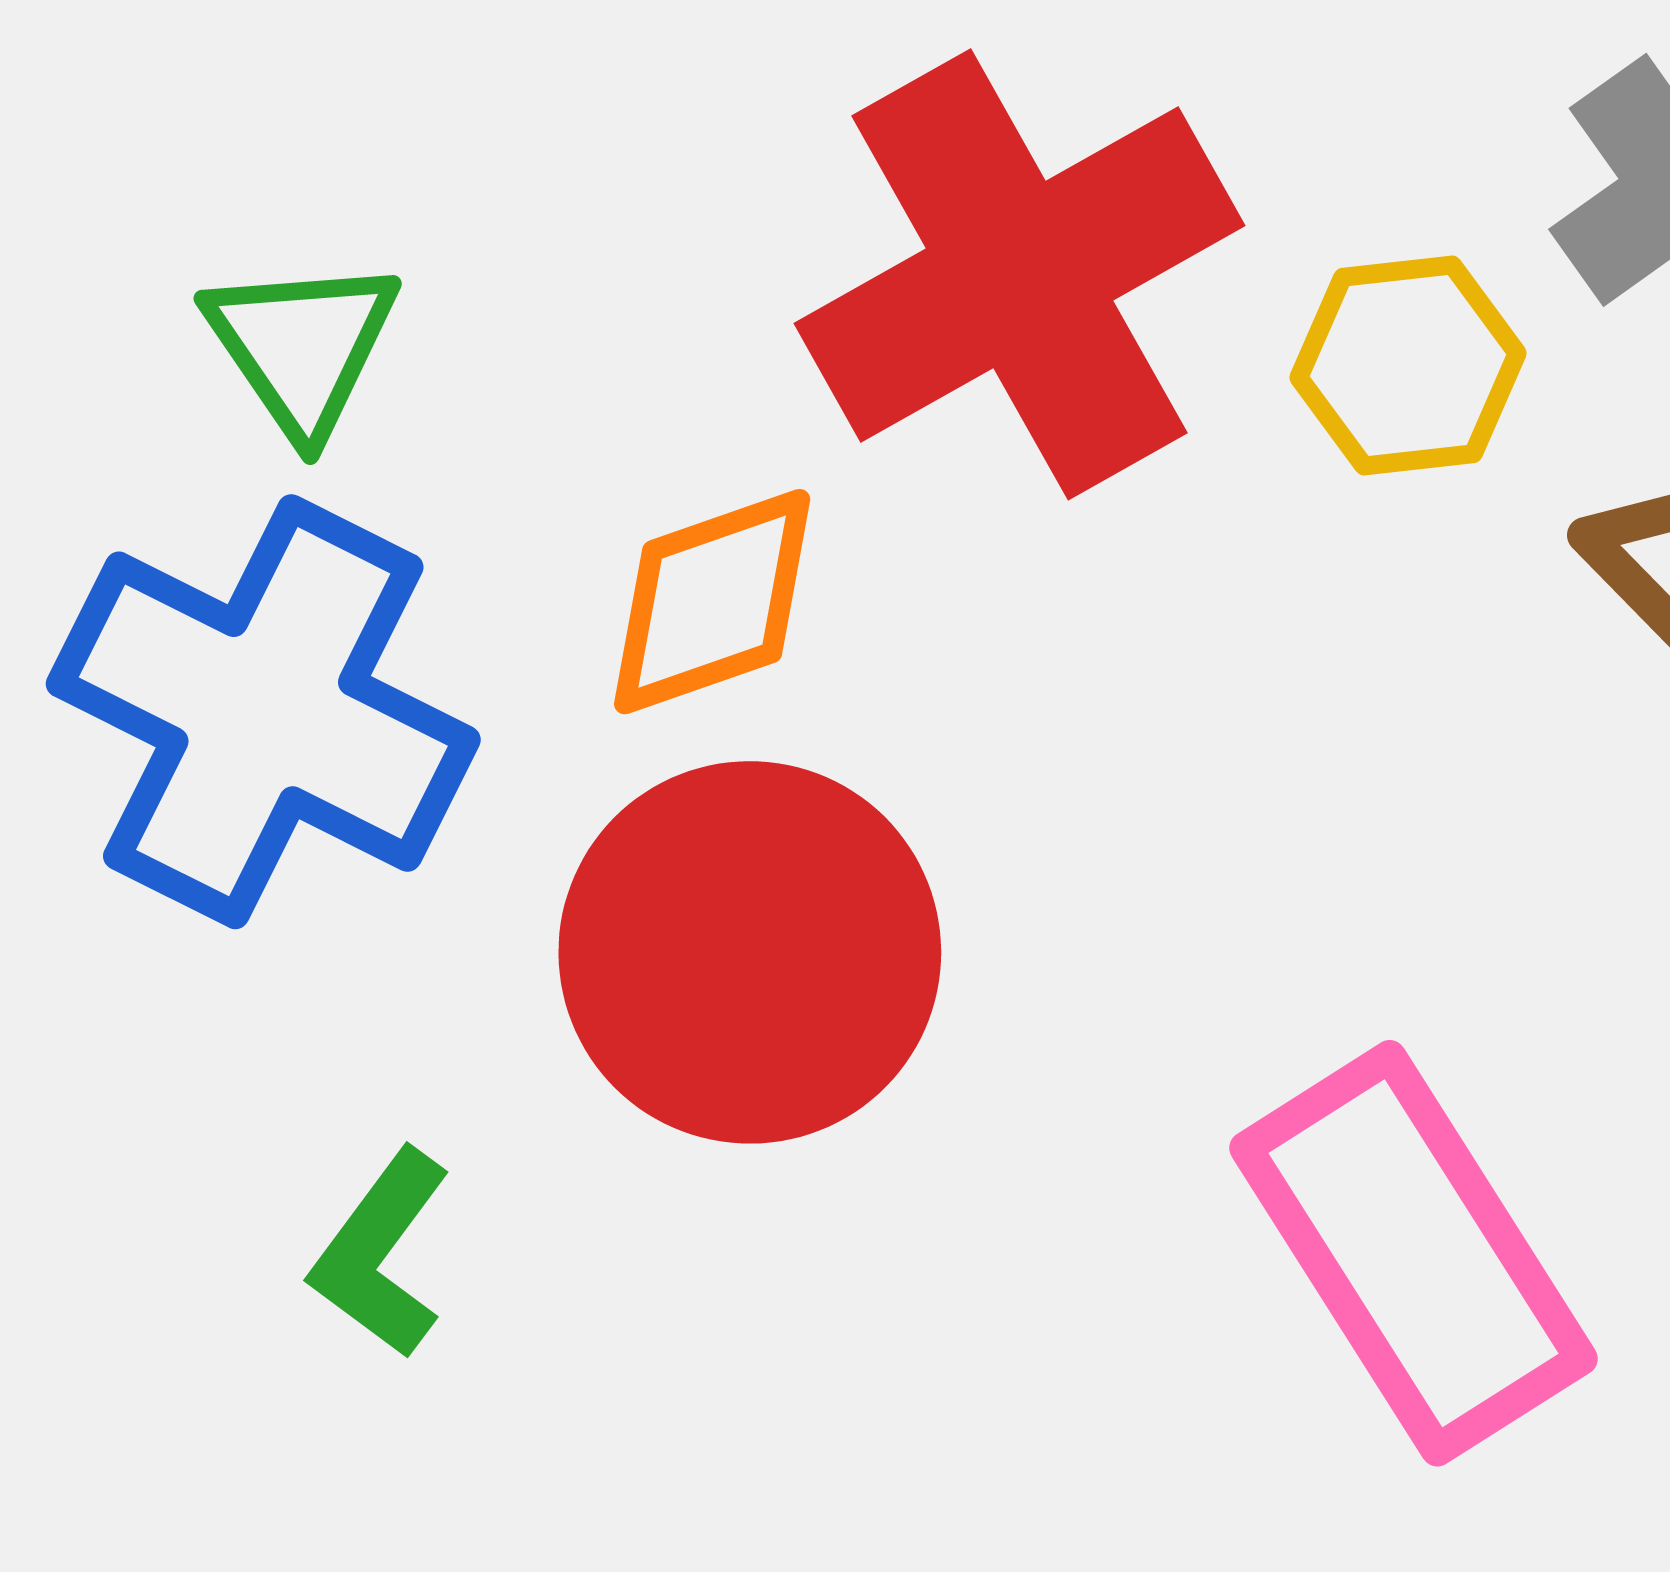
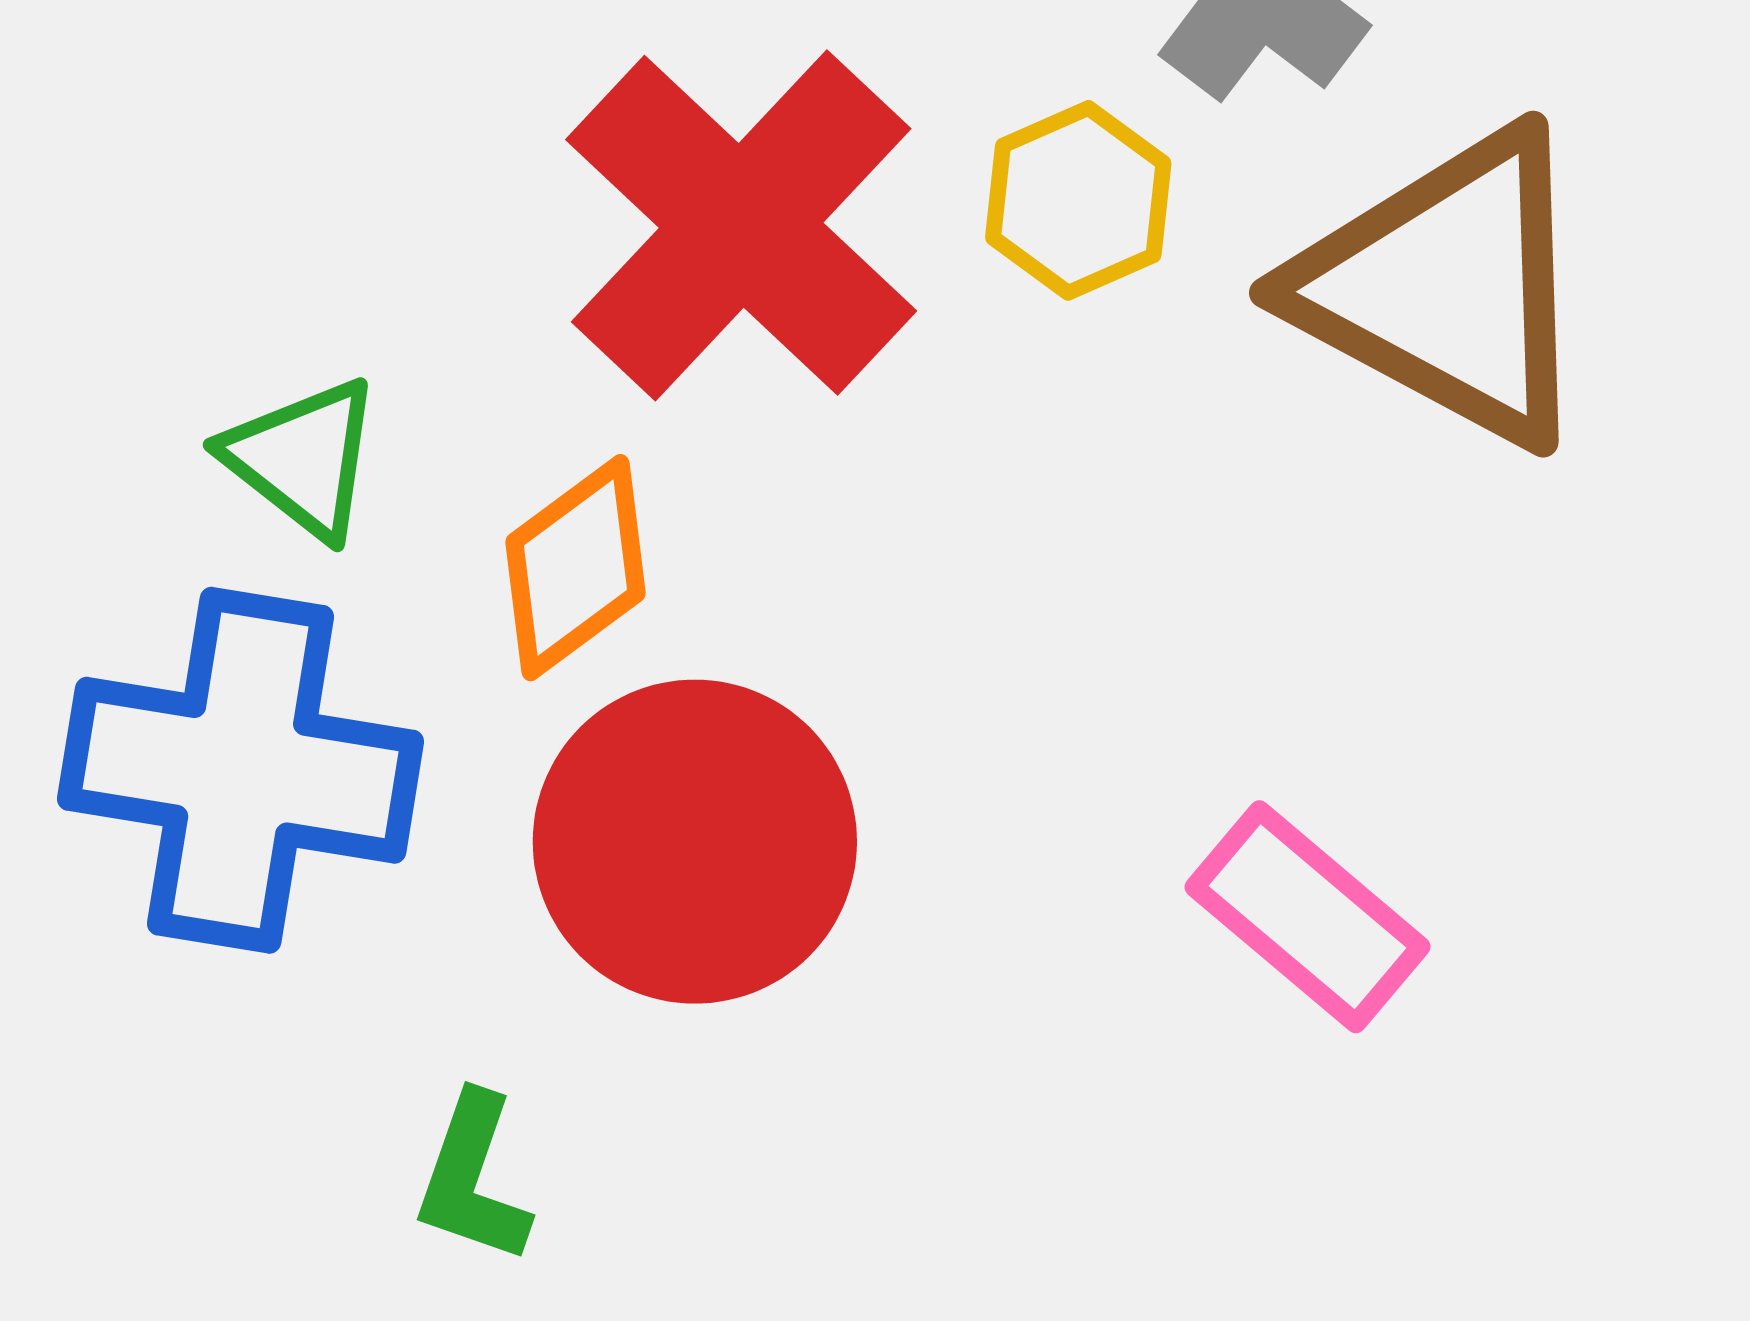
green triangle: (302, 346) -> (303, 458), moved
pink rectangle: (1413, 1253) -> (1308, 917), size x0.7

